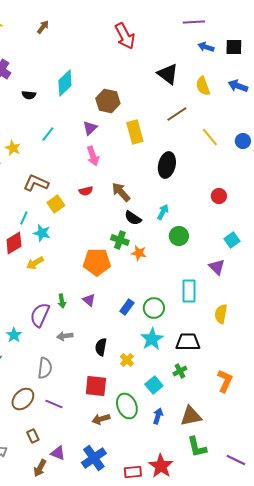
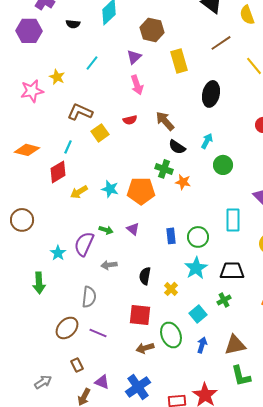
cyan star: (42, 233) -> (110, 189), moved
green arrow: (62, 301) -> (106, 230), turned -64
blue rectangle: (127, 307) -> (171, 236), turned -42
cyan star: (14, 335) -> (58, 253), moved

